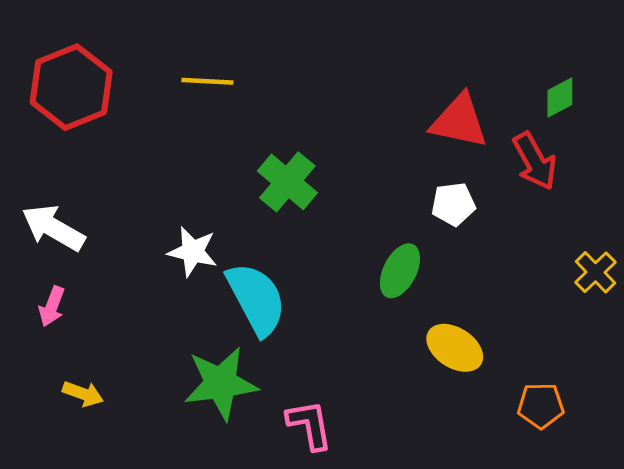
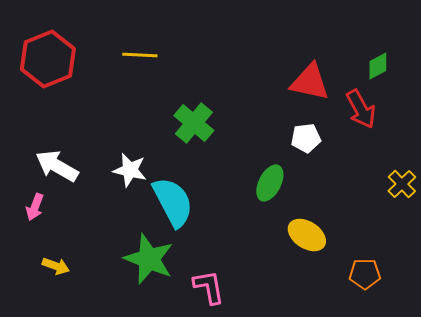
white arrow: (53, 228) -> (57, 166), moved
green star: (221, 383) -> (149, 259), turned 30

